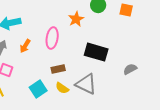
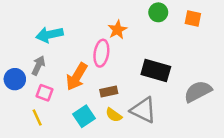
orange star: (76, 19) -> (117, 30), moved
orange arrow: (25, 46) -> (77, 77), moved, size x1.6
gray semicircle: (130, 69) -> (198, 91), size x1.6

